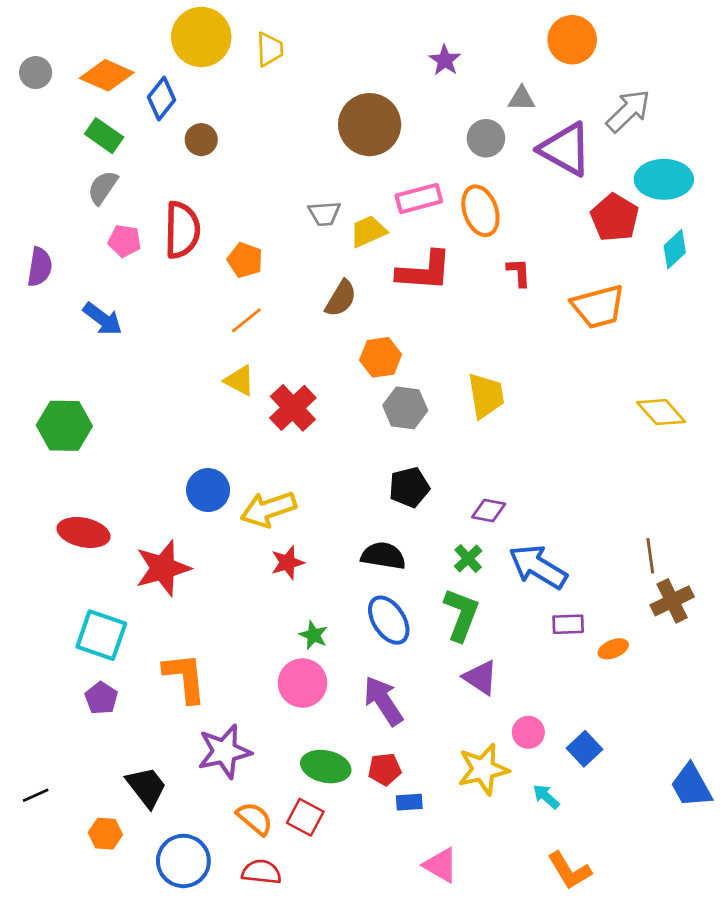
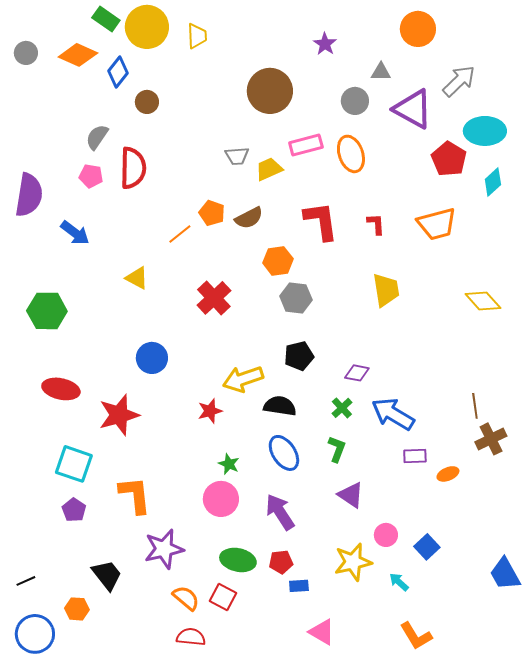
green rectangle: (104, 136) -> (106, 19), moved
gray semicircle: (103, 188) -> (97, 137), moved
orange pentagon: (245, 260) -> (212, 213), moved
purple semicircle: (40, 267) -> (29, 195), size x1.5
red L-shape: (424, 271) -> (321, 221), moved, turned -102
red L-shape: (519, 272) -> (376, 224), moved
brown semicircle: (341, 298) -> (249, 218), turned 32
yellow triangle: (240, 381) -> (137, 278), moved
yellow trapezoid: (486, 396) -> (386, 290), moved
yellow arrow: (268, 509) -> (243, 379), moved
green L-shape: (461, 615) -> (337, 449), size x0.7
blue circle: (183, 861) -> (35, 634), moved

